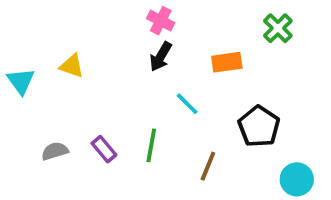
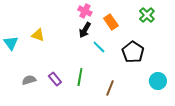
orange rectangle: (227, 62) -> (111, 22), moved, turned 63
cyan line: (187, 104) -> (99, 47), moved
black pentagon: (259, 126) -> (133, 52), moved
cyan circle: (297, 179) -> (158, 81), moved

